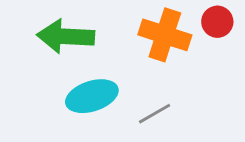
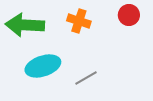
orange cross: (165, 35) -> (79, 21), moved, size x0.7

